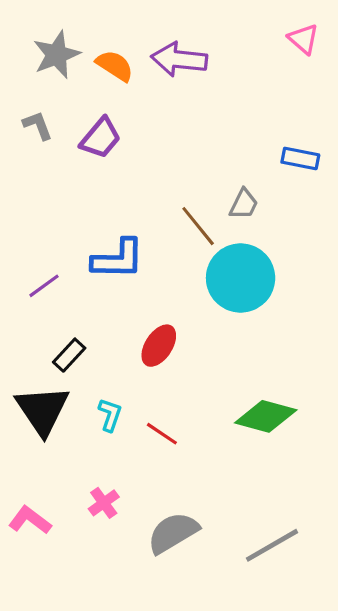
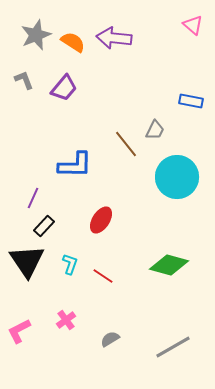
cyan circle: (241, 278) -> (177, 177), moved
purple line: (44, 286) -> (33, 198), moved, turned -30
pink L-shape: (30, 520) -> (19, 331), turned -64
gray semicircle: (173, 533) -> (110, 339), size x0.6

